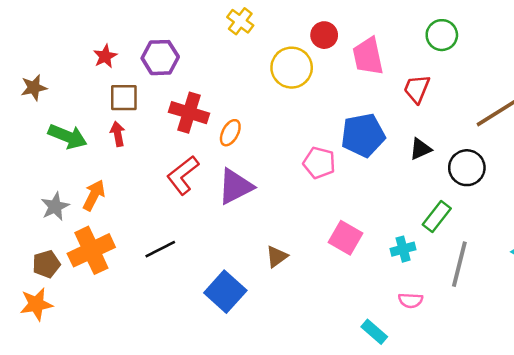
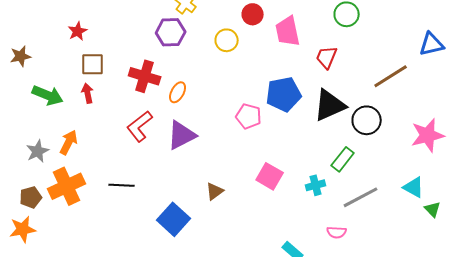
purple hexagon: (160, 58) -> (171, 32), moved
yellow circle: (292, 68) -> (227, 40), size x0.7
black triangle: (421, 149) -> (330, 105), size x1.8
black line: (160, 249) -> (122, 185), turned 30
gray line: (459, 264) -> (361, 197), turned 48
pink semicircle: (411, 300) -> (337, 232), moved

